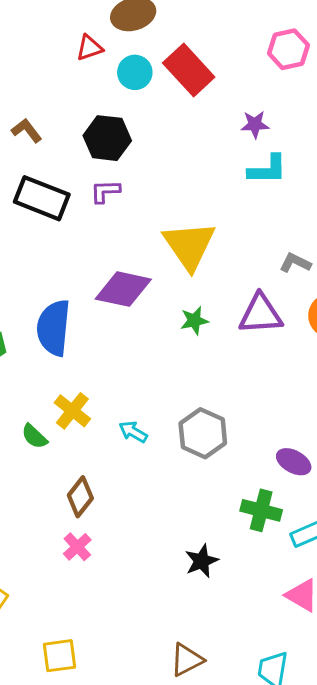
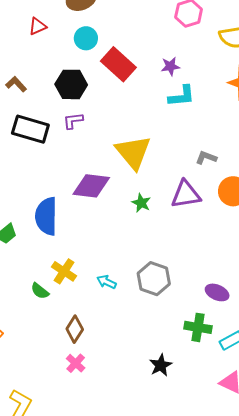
red triangle: (89, 48) -> (38, 26), moved
red rectangle: (189, 70) -> (118, 64), moved
green star: (194, 321) -> (141, 203), turned -30

